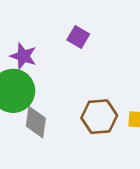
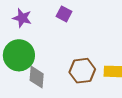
purple star: (23, 56) -> (22, 18), moved

